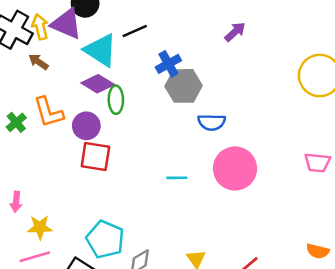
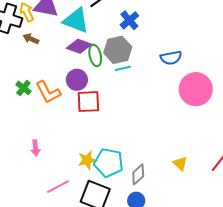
gray hexagon: (183, 86) -> (118, 50), moved
orange L-shape: (48, 112) -> (48, 92), moved
cyan line: (177, 178) -> (123, 68), moved
yellow star: (40, 227) -> (87, 160), moved

